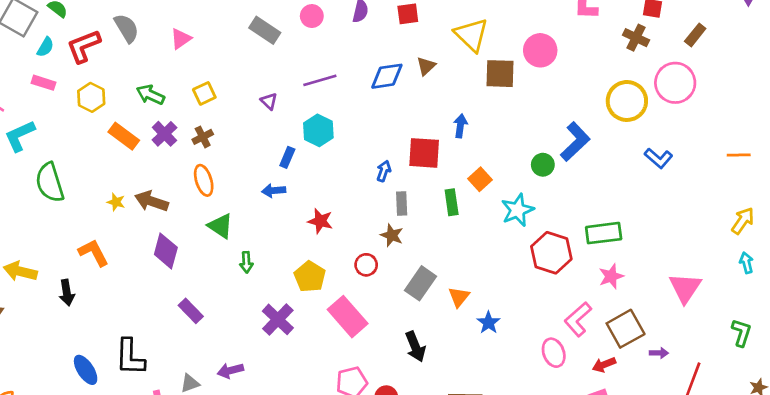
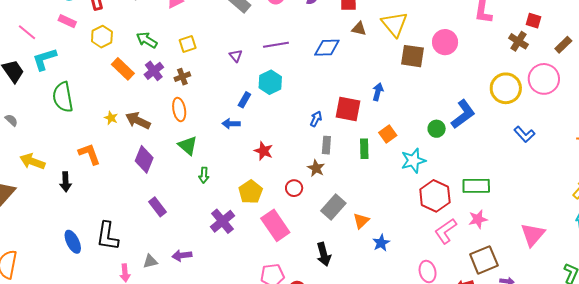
brown triangle: (426, 66) -> (359, 29), moved, turned 49
pink L-shape: (578, 319) -> (446, 231), moved

